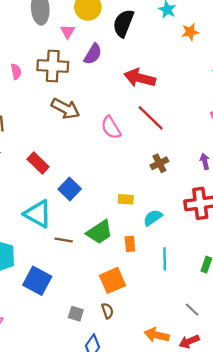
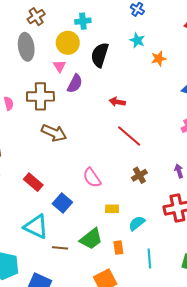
pink triangle: (68, 31) -> (59, 66), moved
red arrow: (140, 78) -> (117, 102), size x0.6
pink semicircle: (111, 128) -> (92, 178), moved

